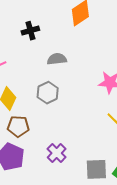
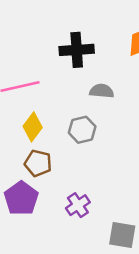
black cross: (30, 31) -> (77, 50), size x1.5

